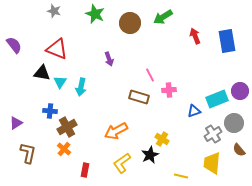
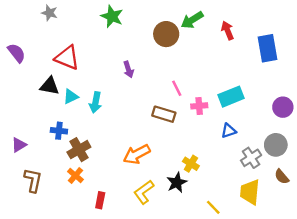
gray star: (54, 11) -> (49, 13), moved
brown circle: (130, 23) -> (166, 34), moved
red arrow: (195, 36) -> (227, 31), moved
cyan triangle: (60, 82) -> (71, 97), turned 32
cyan rectangle: (217, 99) -> (231, 97), moved
yellow line: (181, 176) -> (213, 207), turned 32

